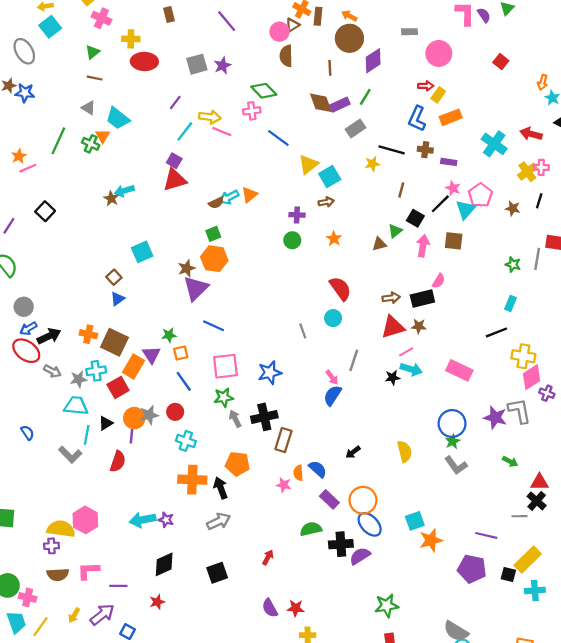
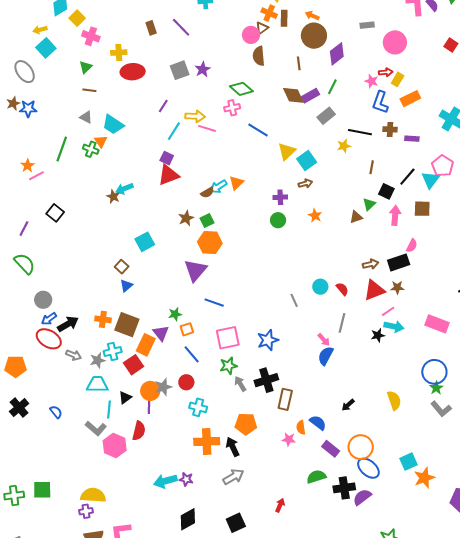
purple line: (227, 21) -> (181, 27), moved
pink star: (453, 188) -> (371, 81), moved
brown star: (186, 268) -> (186, 218), moved
red semicircle: (340, 289) -> (342, 289), moved, size x0.6
pink hexagon: (85, 520) -> (115, 446), moved

